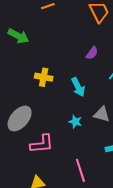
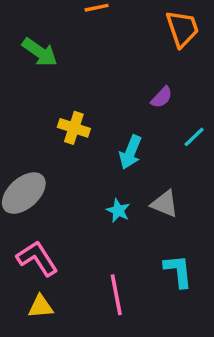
cyan arrow: (78, 87) -> (130, 152), turned 42
pink L-shape: (42, 144) -> (37, 258), moved, turned -125

